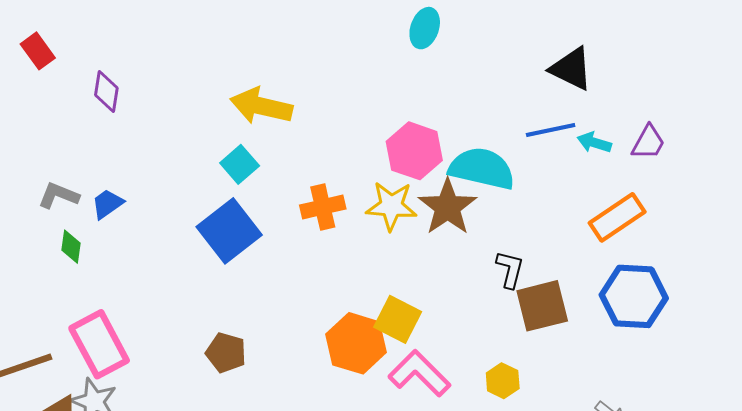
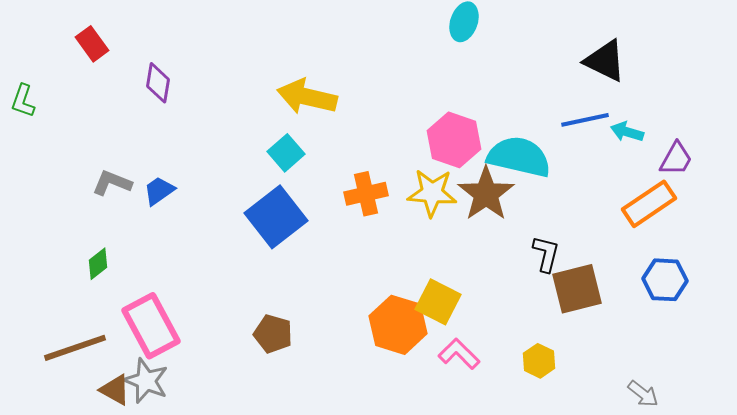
purple trapezoid: (648, 143) -> (676, 159), moved
green diamond: (71, 247) -> (98, 264), moved, turned 44
blue hexagon: (634, 296) -> (665, 280), size x0.7
pink L-shape: (419, 373) -> (459, 354), size x0.7

